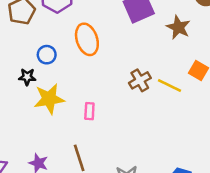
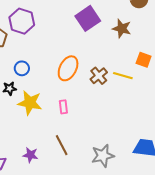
orange ellipse: (87, 39) -> (68, 68), moved, turned 55
yellow star: (49, 99) -> (30, 103), turned 30

